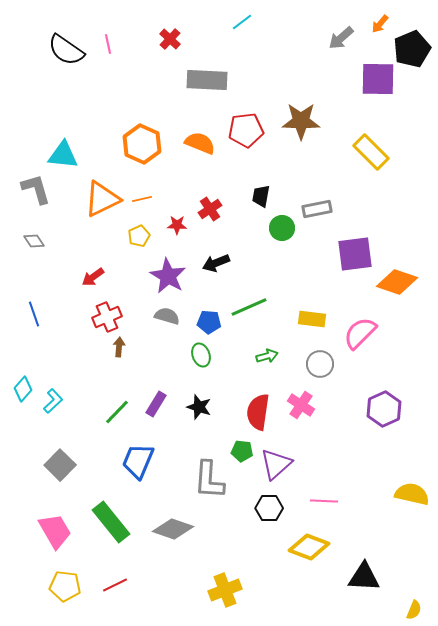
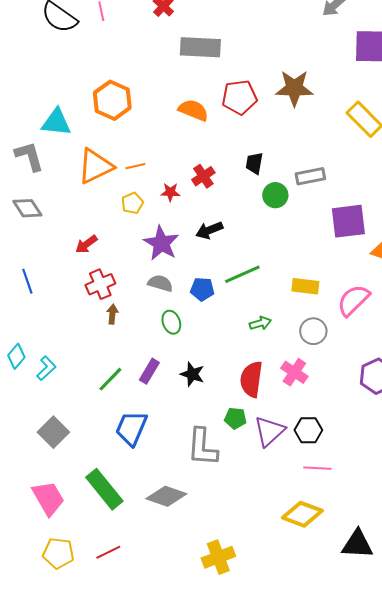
orange hexagon: (142, 144) -> (112, 100), moved
gray diamond: (34, 241) -> (27, 208), size x1.4
green ellipse: (201, 355) -> (171, 322), moved
black hexagon: (269, 508) -> (308, 430), moved

